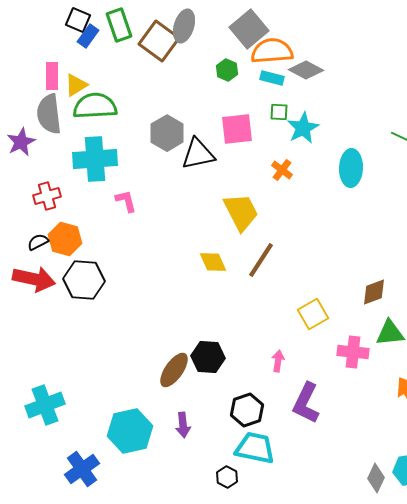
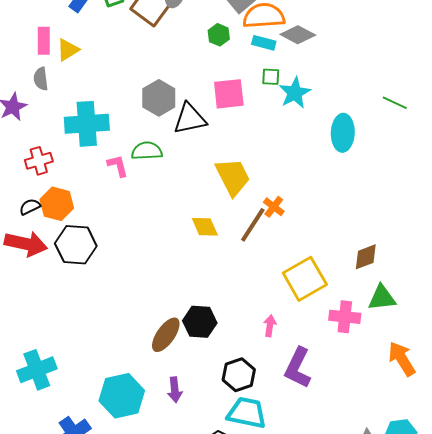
green semicircle: (95, 106) -> (147, 151), moved, size x0.7
gray semicircle: (49, 114) -> (41, 79), size x0.6
orange cross: (282, 170) -> (274, 207), moved
yellow square: (313, 314) -> (305, 279), size x1.4

